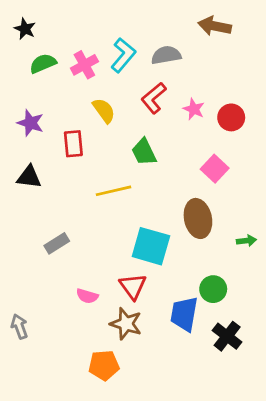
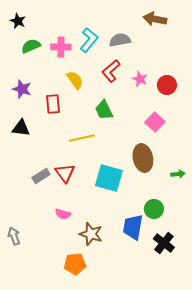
pink cross: (84, 65) -> (61, 47), turned 30
red triangle: (133, 286) -> (65, 173), moved

